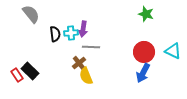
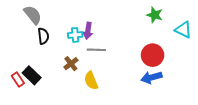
black semicircle: (55, 34) -> (43, 36), moved
cyan triangle: (173, 51) -> (183, 30), moved
brown cross: (79, 63) -> (71, 64), moved
blue arrow: (143, 73) -> (151, 77), turned 48

